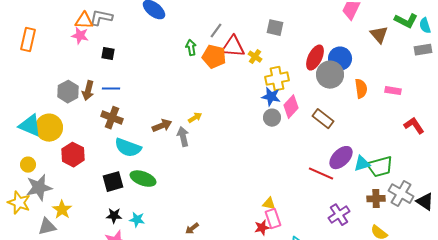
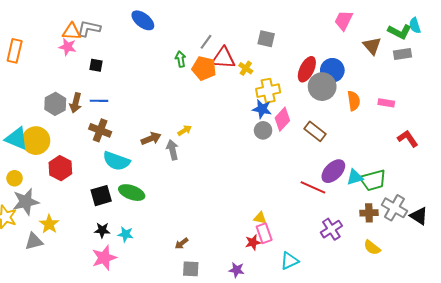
cyan semicircle: (425, 26) -> (415, 25), moved
gray rectangle: (423, 50) -> (403, 54), moved

